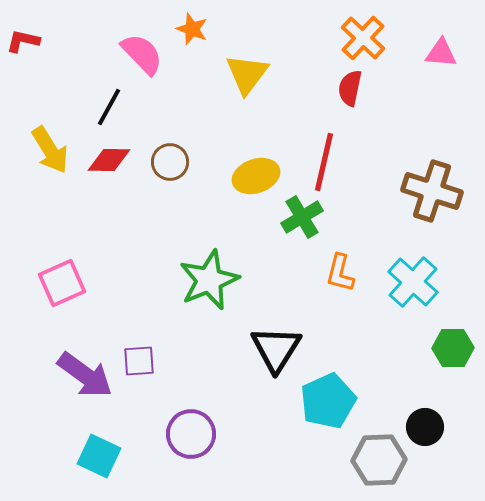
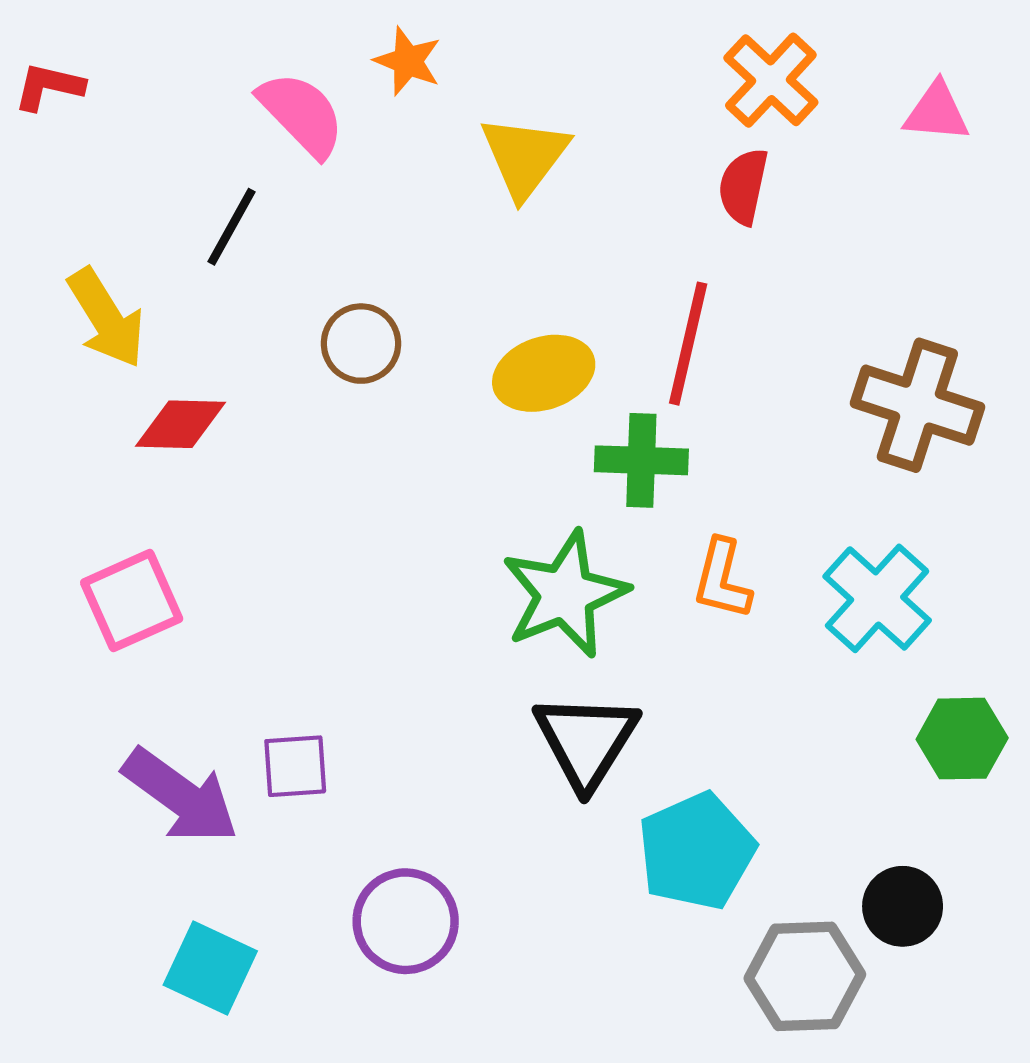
red diamond: (109, 160) -> (181, 424), moved
green cross: (302, 217) -> (641, 460), turned 33
green star: (209, 280) -> (565, 594), moved

